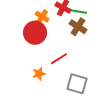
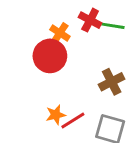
brown cross: (78, 27) -> (112, 82), moved, turned 30
red line: (59, 59) -> (73, 120), moved

